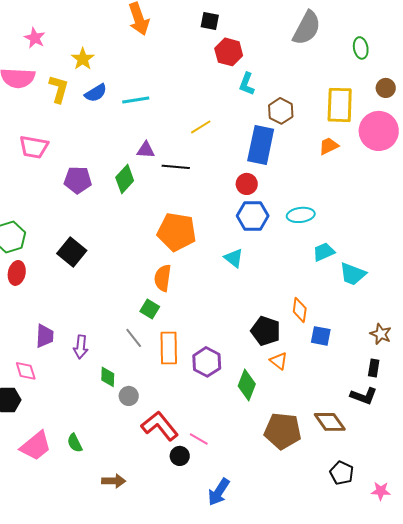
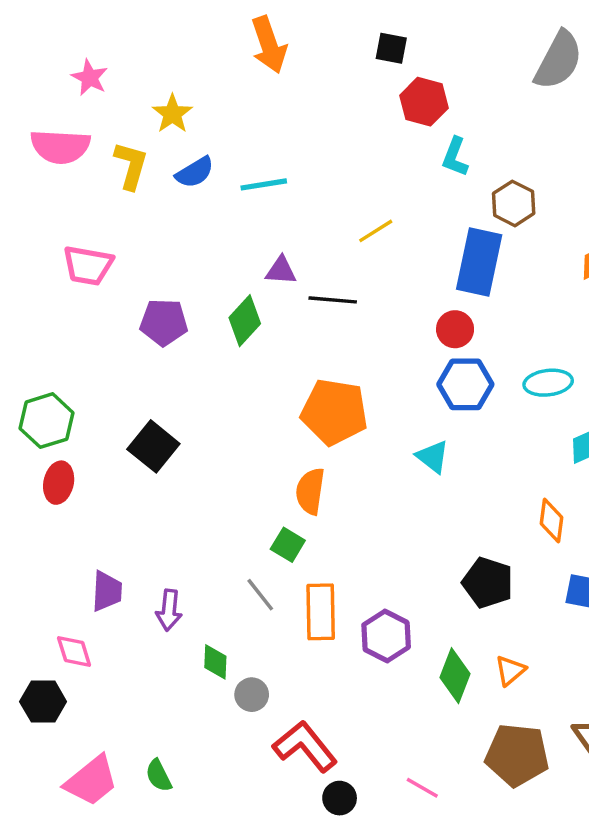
orange diamond: (300, 310) -> (552, 521), moved
orange triangle: (279, 361) -> (510, 670), moved, turned 42
pink line: (199, 439) -> (422, 788), moved

